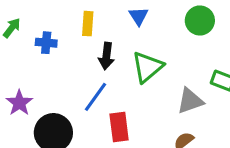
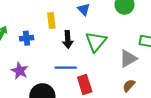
blue line: (95, 97) -> (66, 68), turned 65
purple star: (19, 103) -> (20, 71), moved

